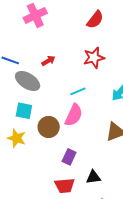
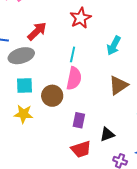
red arrow: (48, 61) -> (37, 31), size x1.5
gray ellipse: (28, 81) -> (21, 56), turned -35
cyan line: (78, 91) -> (73, 54), turned -42

